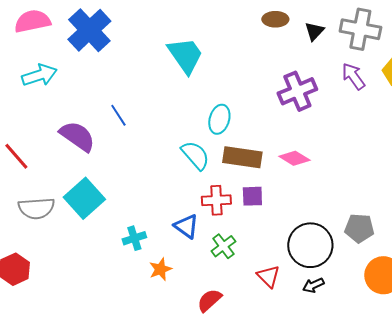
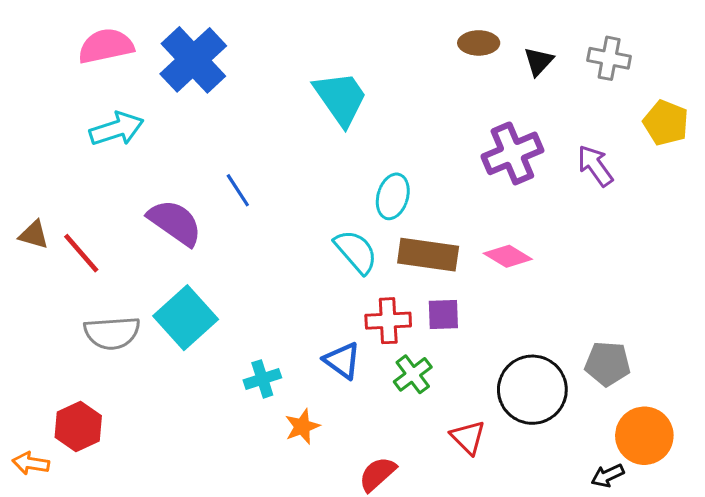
gray cross: (360, 29) -> (609, 58), size x0.7
purple arrow: (353, 76) -> (595, 166), moved
green cross: (223, 246) -> (413, 374), moved
black arrow: (313, 285) -> (608, 476), moved

